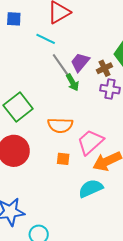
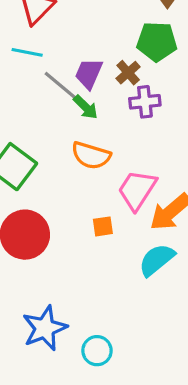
orange semicircle: (60, 125) -> (91, 155), moved, turned 30

